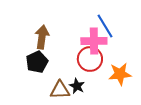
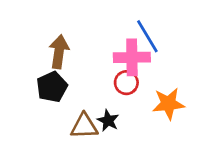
red circle: (90, 59) -> (126, 83), size x0.7

